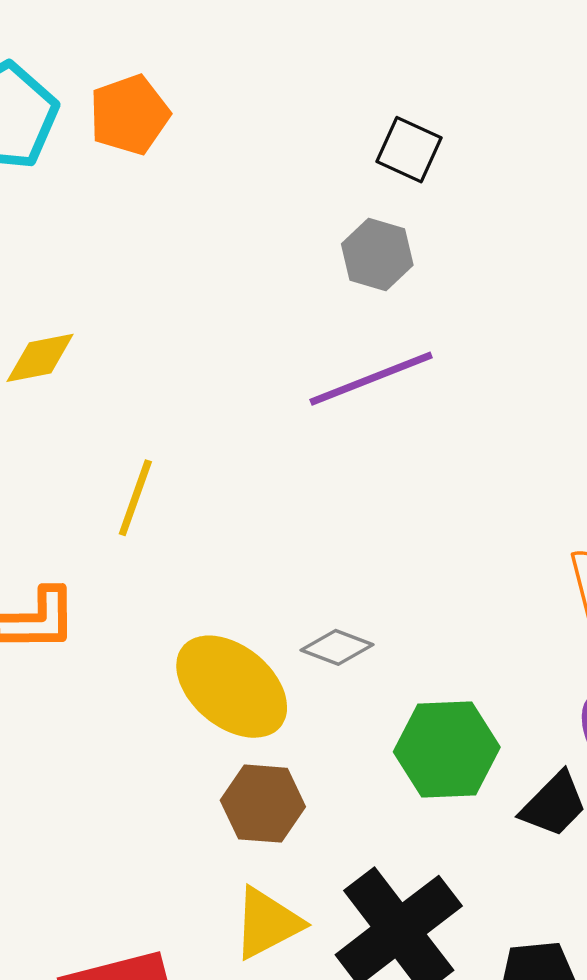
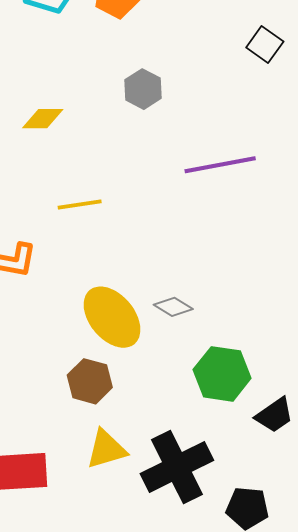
gray hexagon: (377, 255) -> (143, 89), moved
yellow line: (135, 498) -> (80, 204), turned 51
brown hexagon: (263, 804) -> (90, 381), moved

